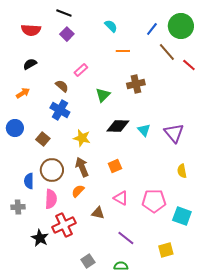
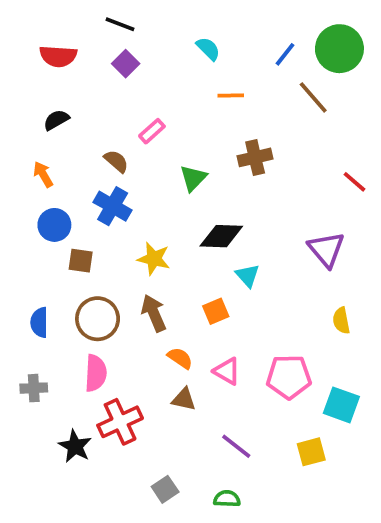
red line: (189, 65) -> (354, 182), moved
orange arrow: (23, 93) -> (43, 174), turned -88
blue circle: (15, 128) -> (54, 225), moved
cyan triangle: (144, 130) -> (248, 276), moved
brown square: (43, 139) -> (81, 261), turned -32
blue semicircle: (29, 181) -> (39, 322), moved
orange semicircle: (78, 191) -> (180, 358), moved, turned 80
yellow square: (166, 250) -> (311, 452), moved

